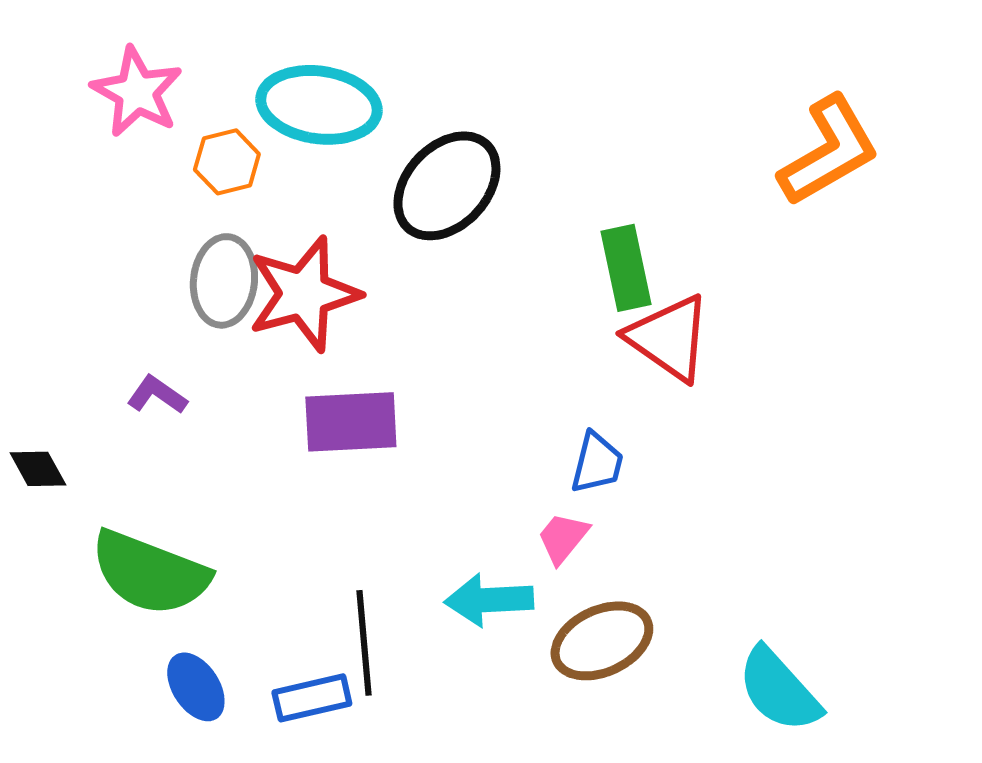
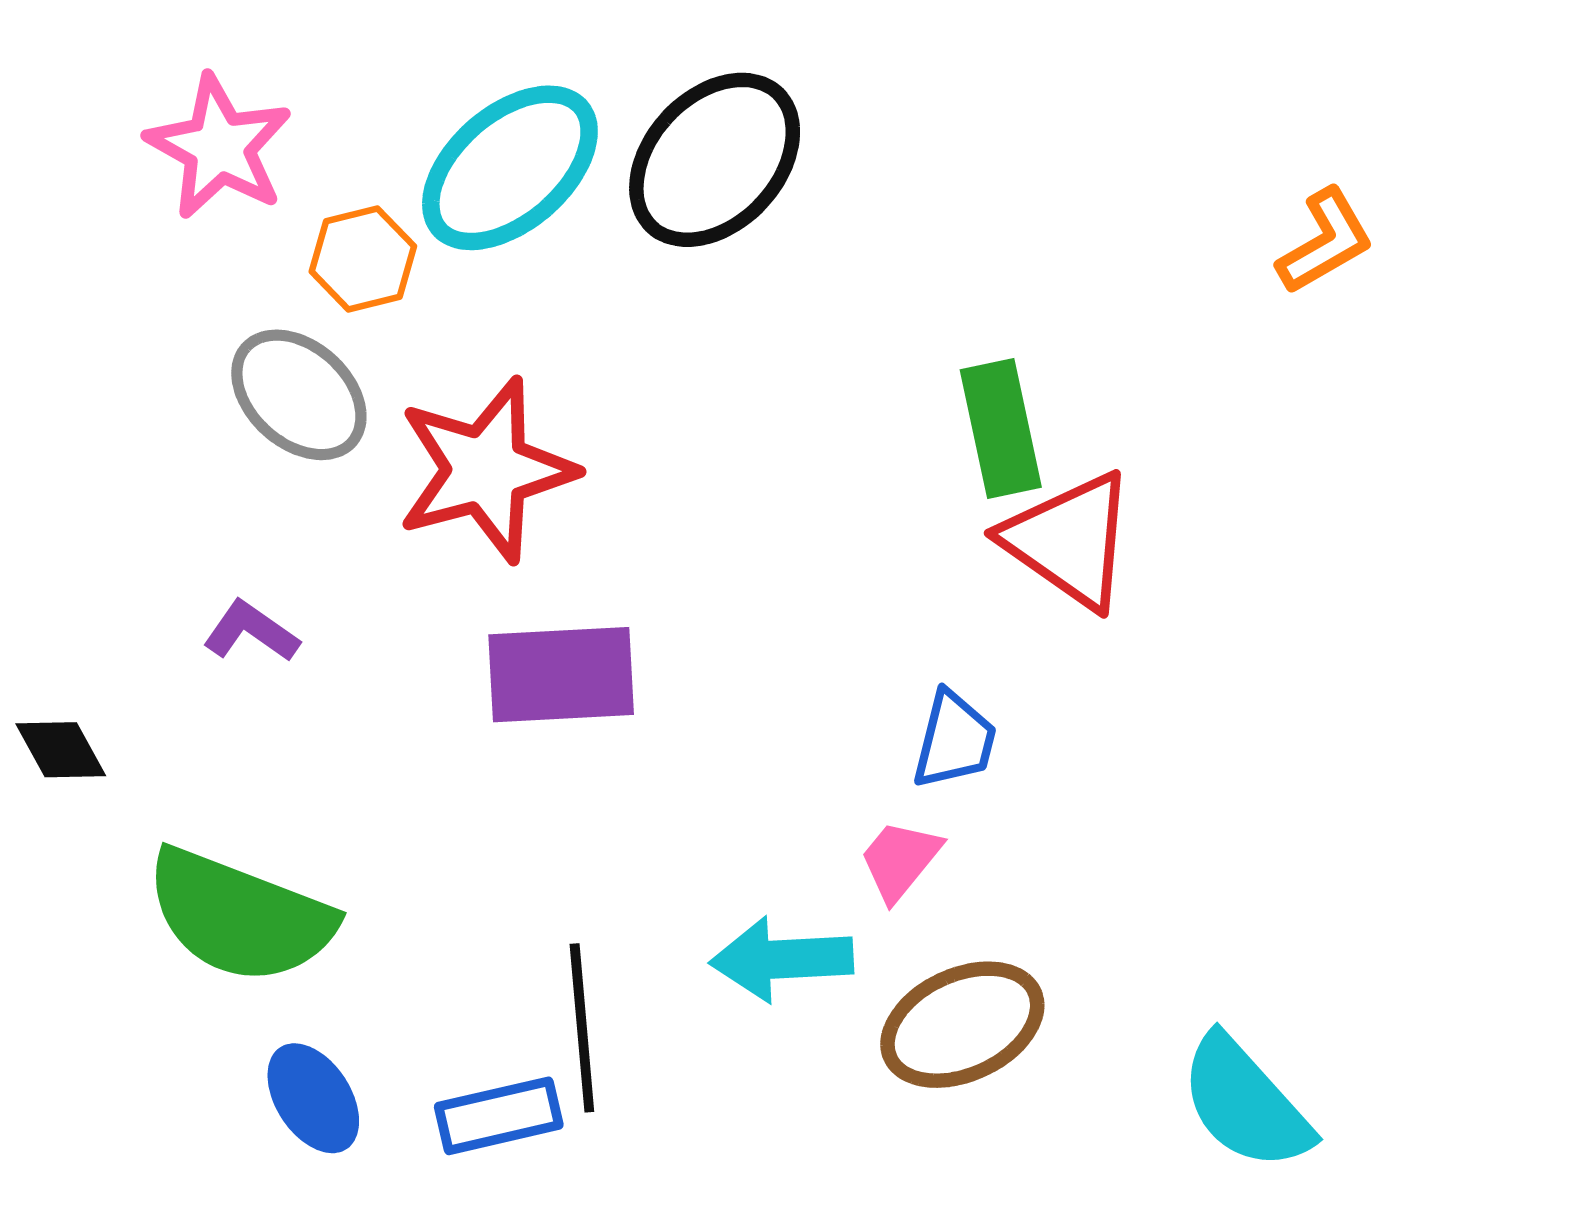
cyan ellipse: (319, 105) -> (510, 168), turned -49
orange L-shape: (829, 151) -> (1325, 241), size x0.6
black ellipse: (447, 186) -> (715, 160), moved
gray ellipse: (224, 281) -> (299, 395), moved, turned -54

